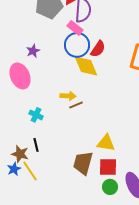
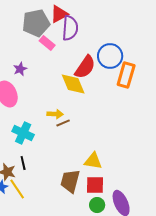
pink rectangle: (75, 28) -> (47, 43), moved
blue circle: (77, 45) -> (110, 56), moved
red semicircle: (98, 49) -> (85, 67), size x1.4
cyan cross: (36, 115) -> (23, 133), size x1.5

